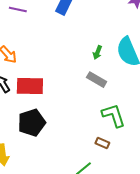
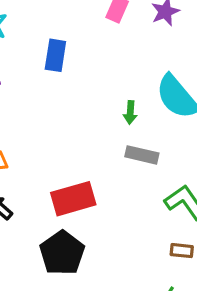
red rectangle: (30, 86) -> (73, 199), moved

